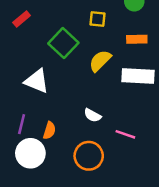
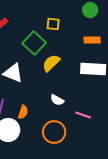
yellow square: (98, 19) -> (53, 24), moved
yellow semicircle: (100, 61) -> (51, 63), moved

